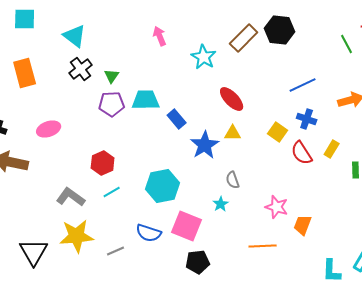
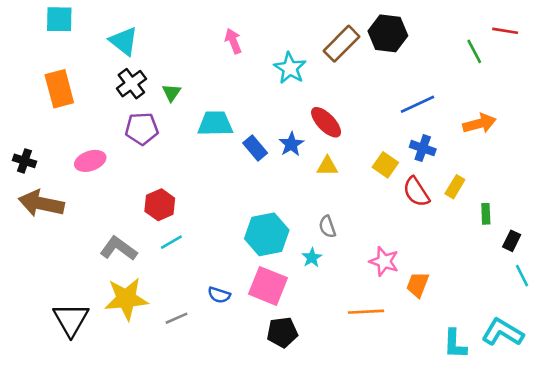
purple pentagon: (112, 104) -> (142, 129), moved
blue star: (205, 145) -> (291, 144), moved, size x0.7
cyan hexagon: (163, 186) -> (267, 234), moved
blue semicircle: (149, 233) -> (219, 295), size x0.7

